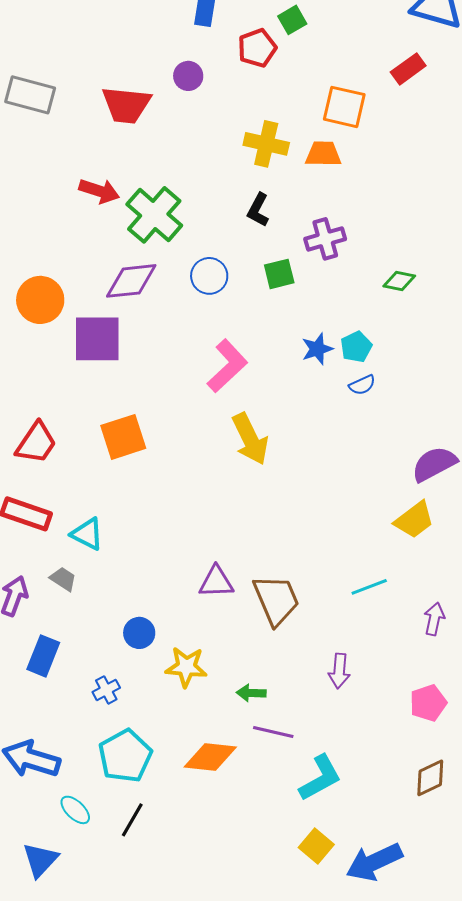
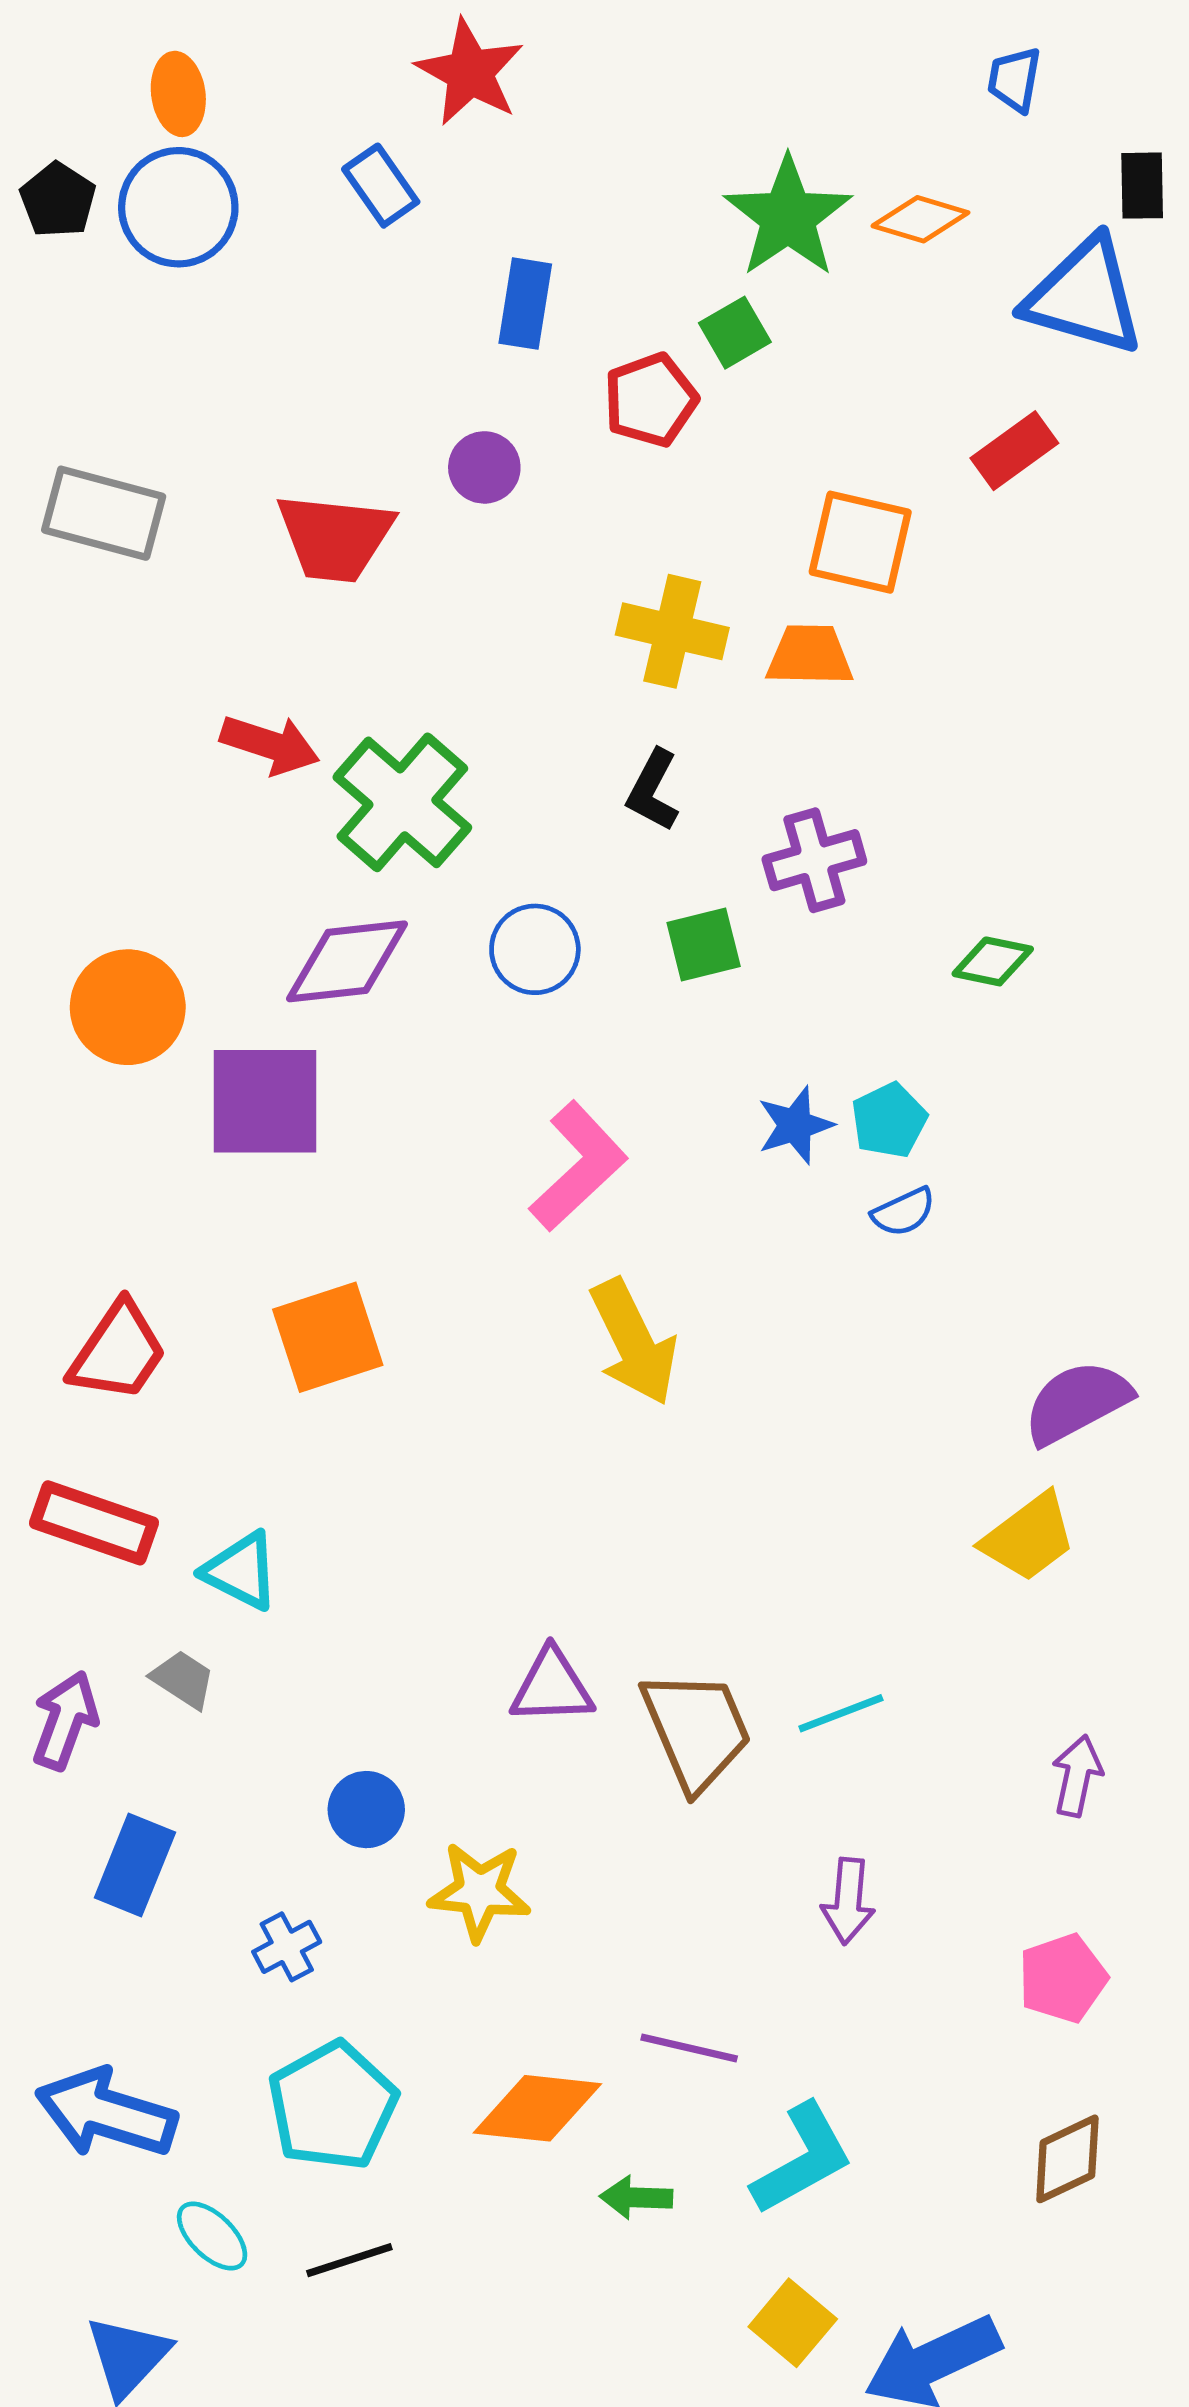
cyan line: (369, 587) -> (841, 1713), moved
green arrow: (251, 693) -> (636, 2197), moved
black line: (132, 820) -> (349, 2260), turned 42

